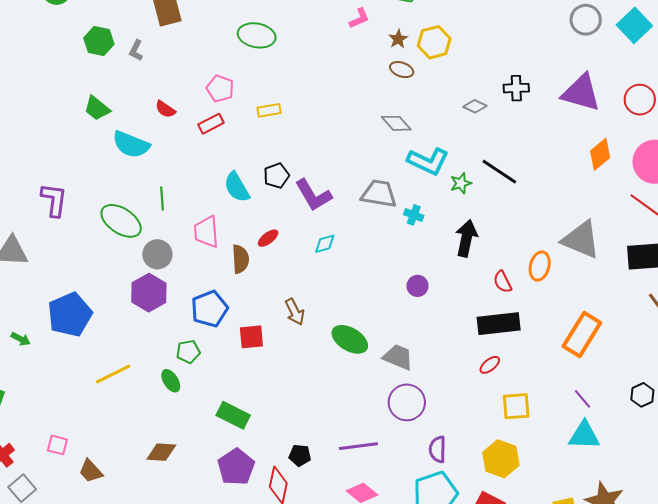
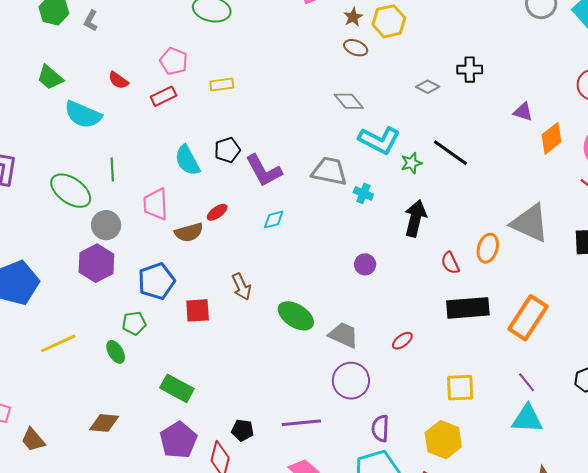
purple triangle: (581, 93) -> (523, 112), moved, size x0.5
brown semicircle: (240, 259) -> (189, 232), turned 76
black rectangle: (499, 324) -> (468, 308), moved
red ellipse: (490, 365) -> (402, 341), moved

